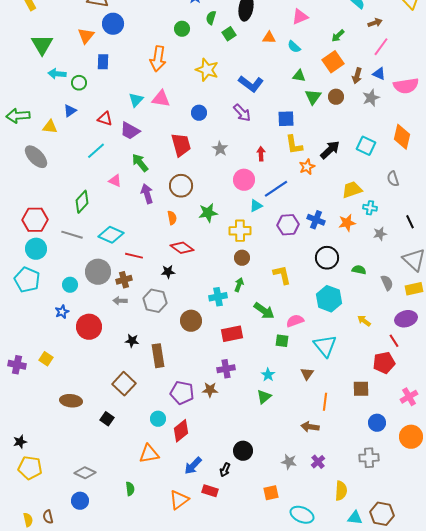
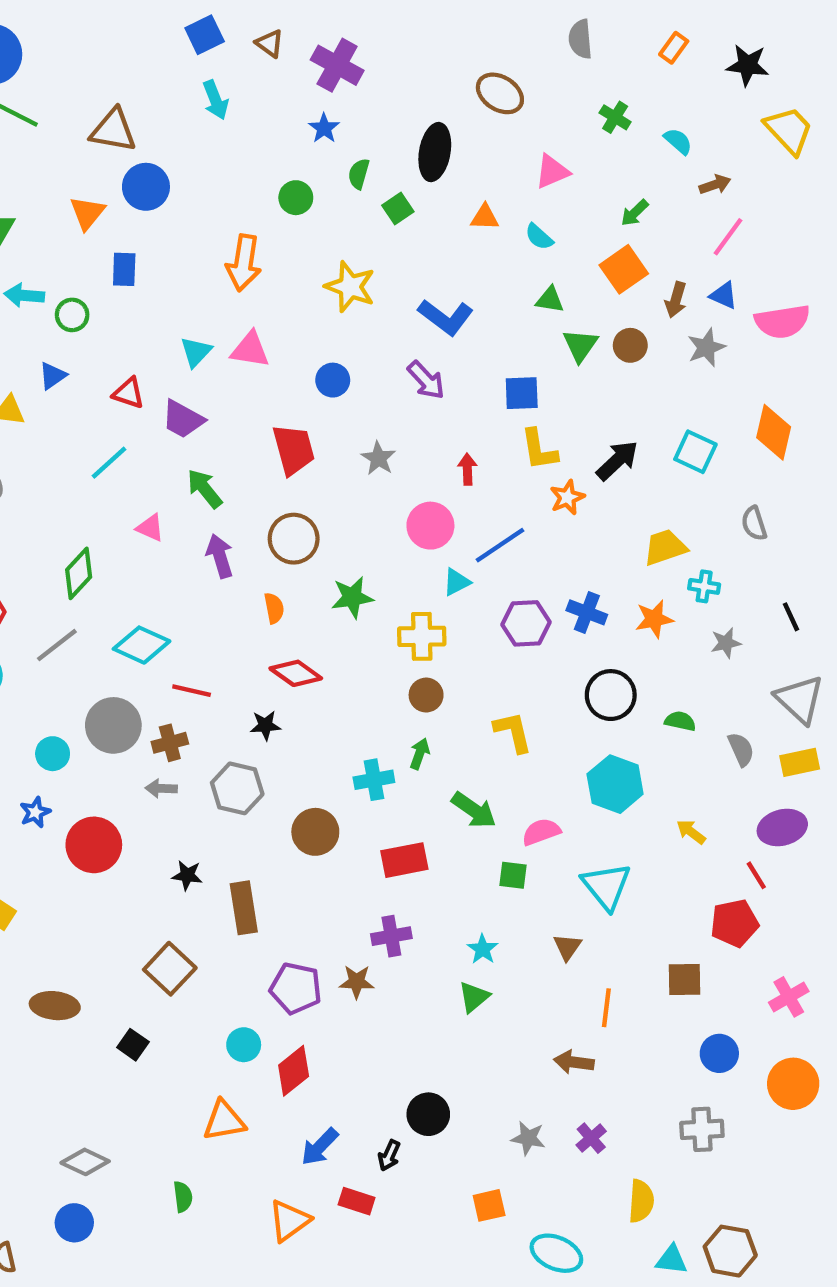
gray line: (72, 235) -> (57, 645), turned -55

